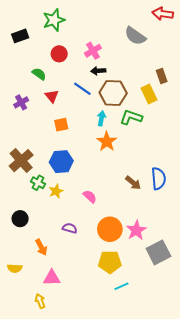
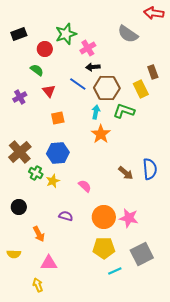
green star: (54, 20) -> (66, 34), moved
red circle: (59, 54) -> (45, 49), moved
pink star: (136, 230) -> (129, 218), turned -30
gray square: (158, 252) -> (142, 254), moved

